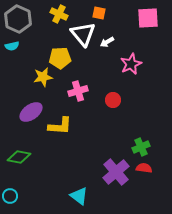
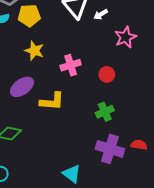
yellow pentagon: (60, 58) -> (29, 15), moved
yellow star: (43, 77) -> (34, 51), turned 30
green cross: (141, 147) -> (105, 112), moved
purple cross: (116, 172) -> (110, 149), turned -32

